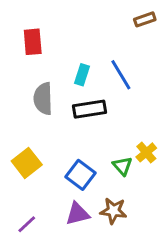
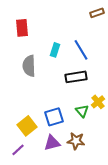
black rectangle: (89, 109) -> (76, 77), moved
yellow square: (27, 163) -> (27, 126), moved
blue square: (80, 175) -> (54, 117), turned 36

